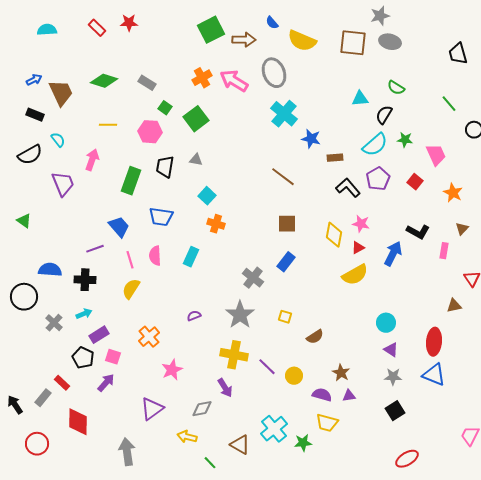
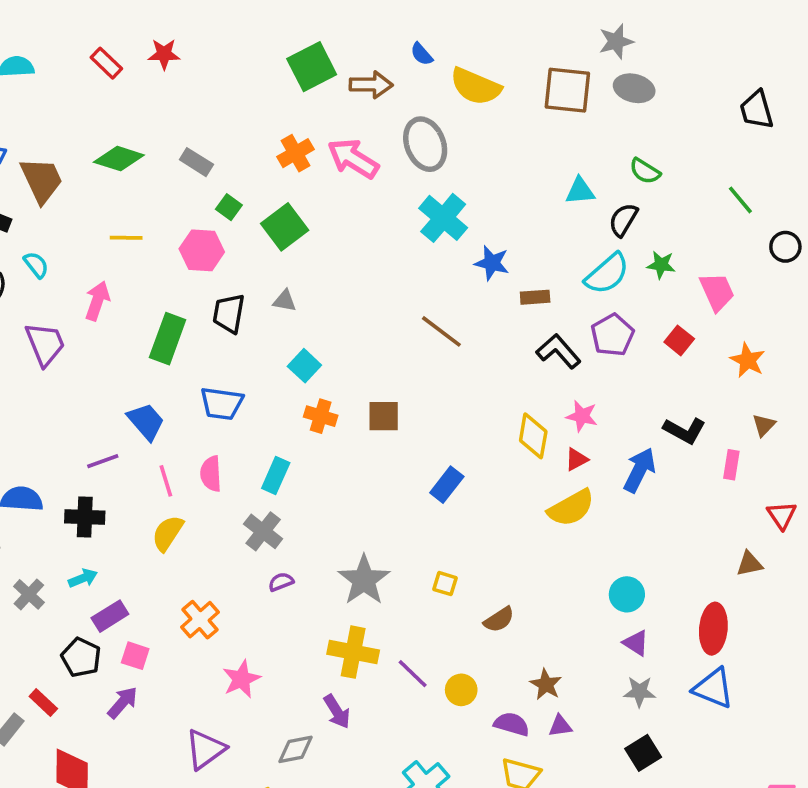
brown square: (287, 224) -> (384, 416), moved
gray cross: (253, 278) -> (263, 531), moved

